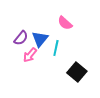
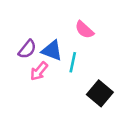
blue triangle: (40, 39) -> (52, 51), turned -48

